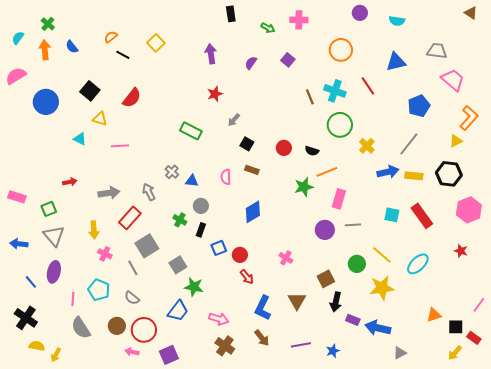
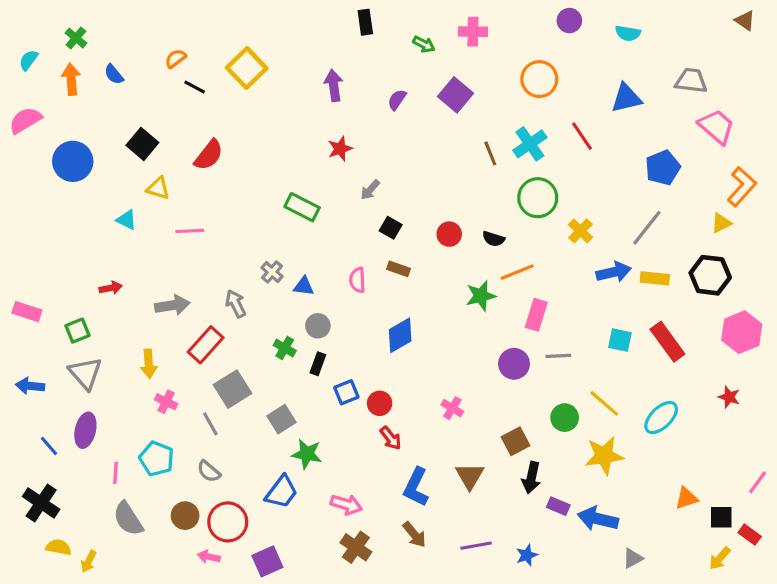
yellow square: (156, 43) -> (247, 68), size x1.4
purple square: (288, 60) -> (455, 95), size x1.5
cyan cross: (335, 91) -> (530, 144), turned 35

